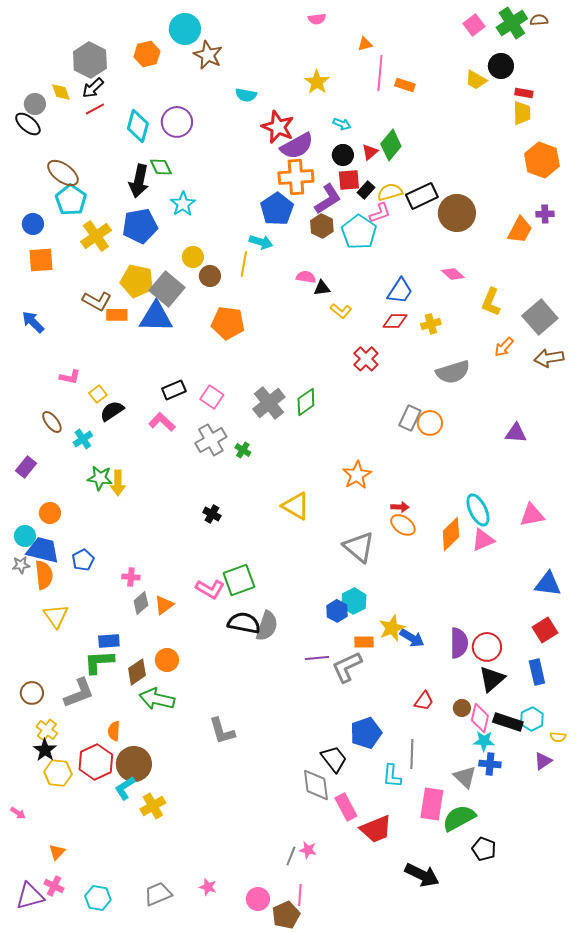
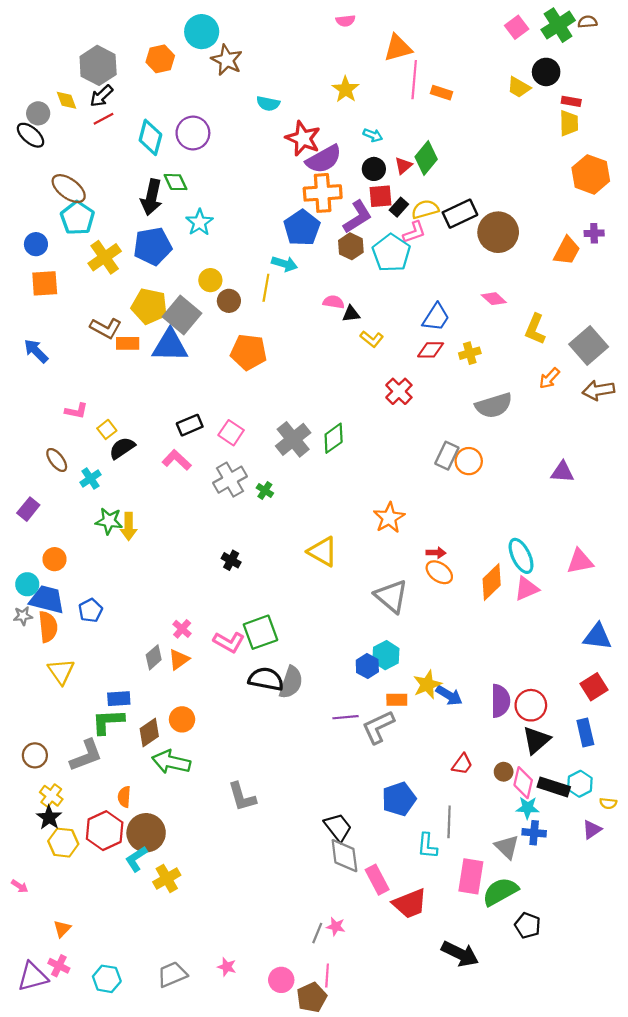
orange triangle: (365, 44) -> (398, 48), size x1.8
pink cross: (131, 577) -> (182, 629), moved, turned 36
black trapezoid: (334, 759) -> (338, 827), moved

